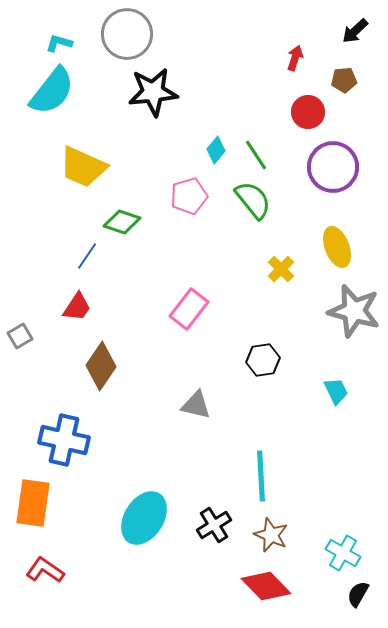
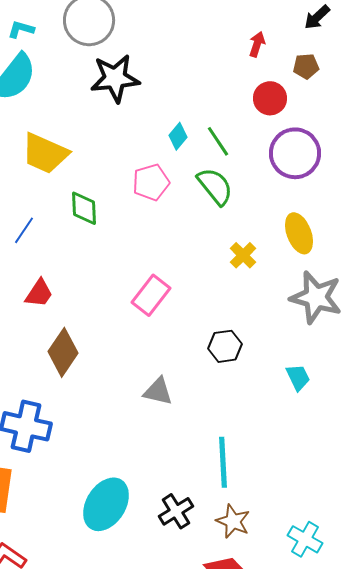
green diamond: (122, 222) -> (84, 208), turned 69
blue line: (87, 256) -> (24, 230), moved

